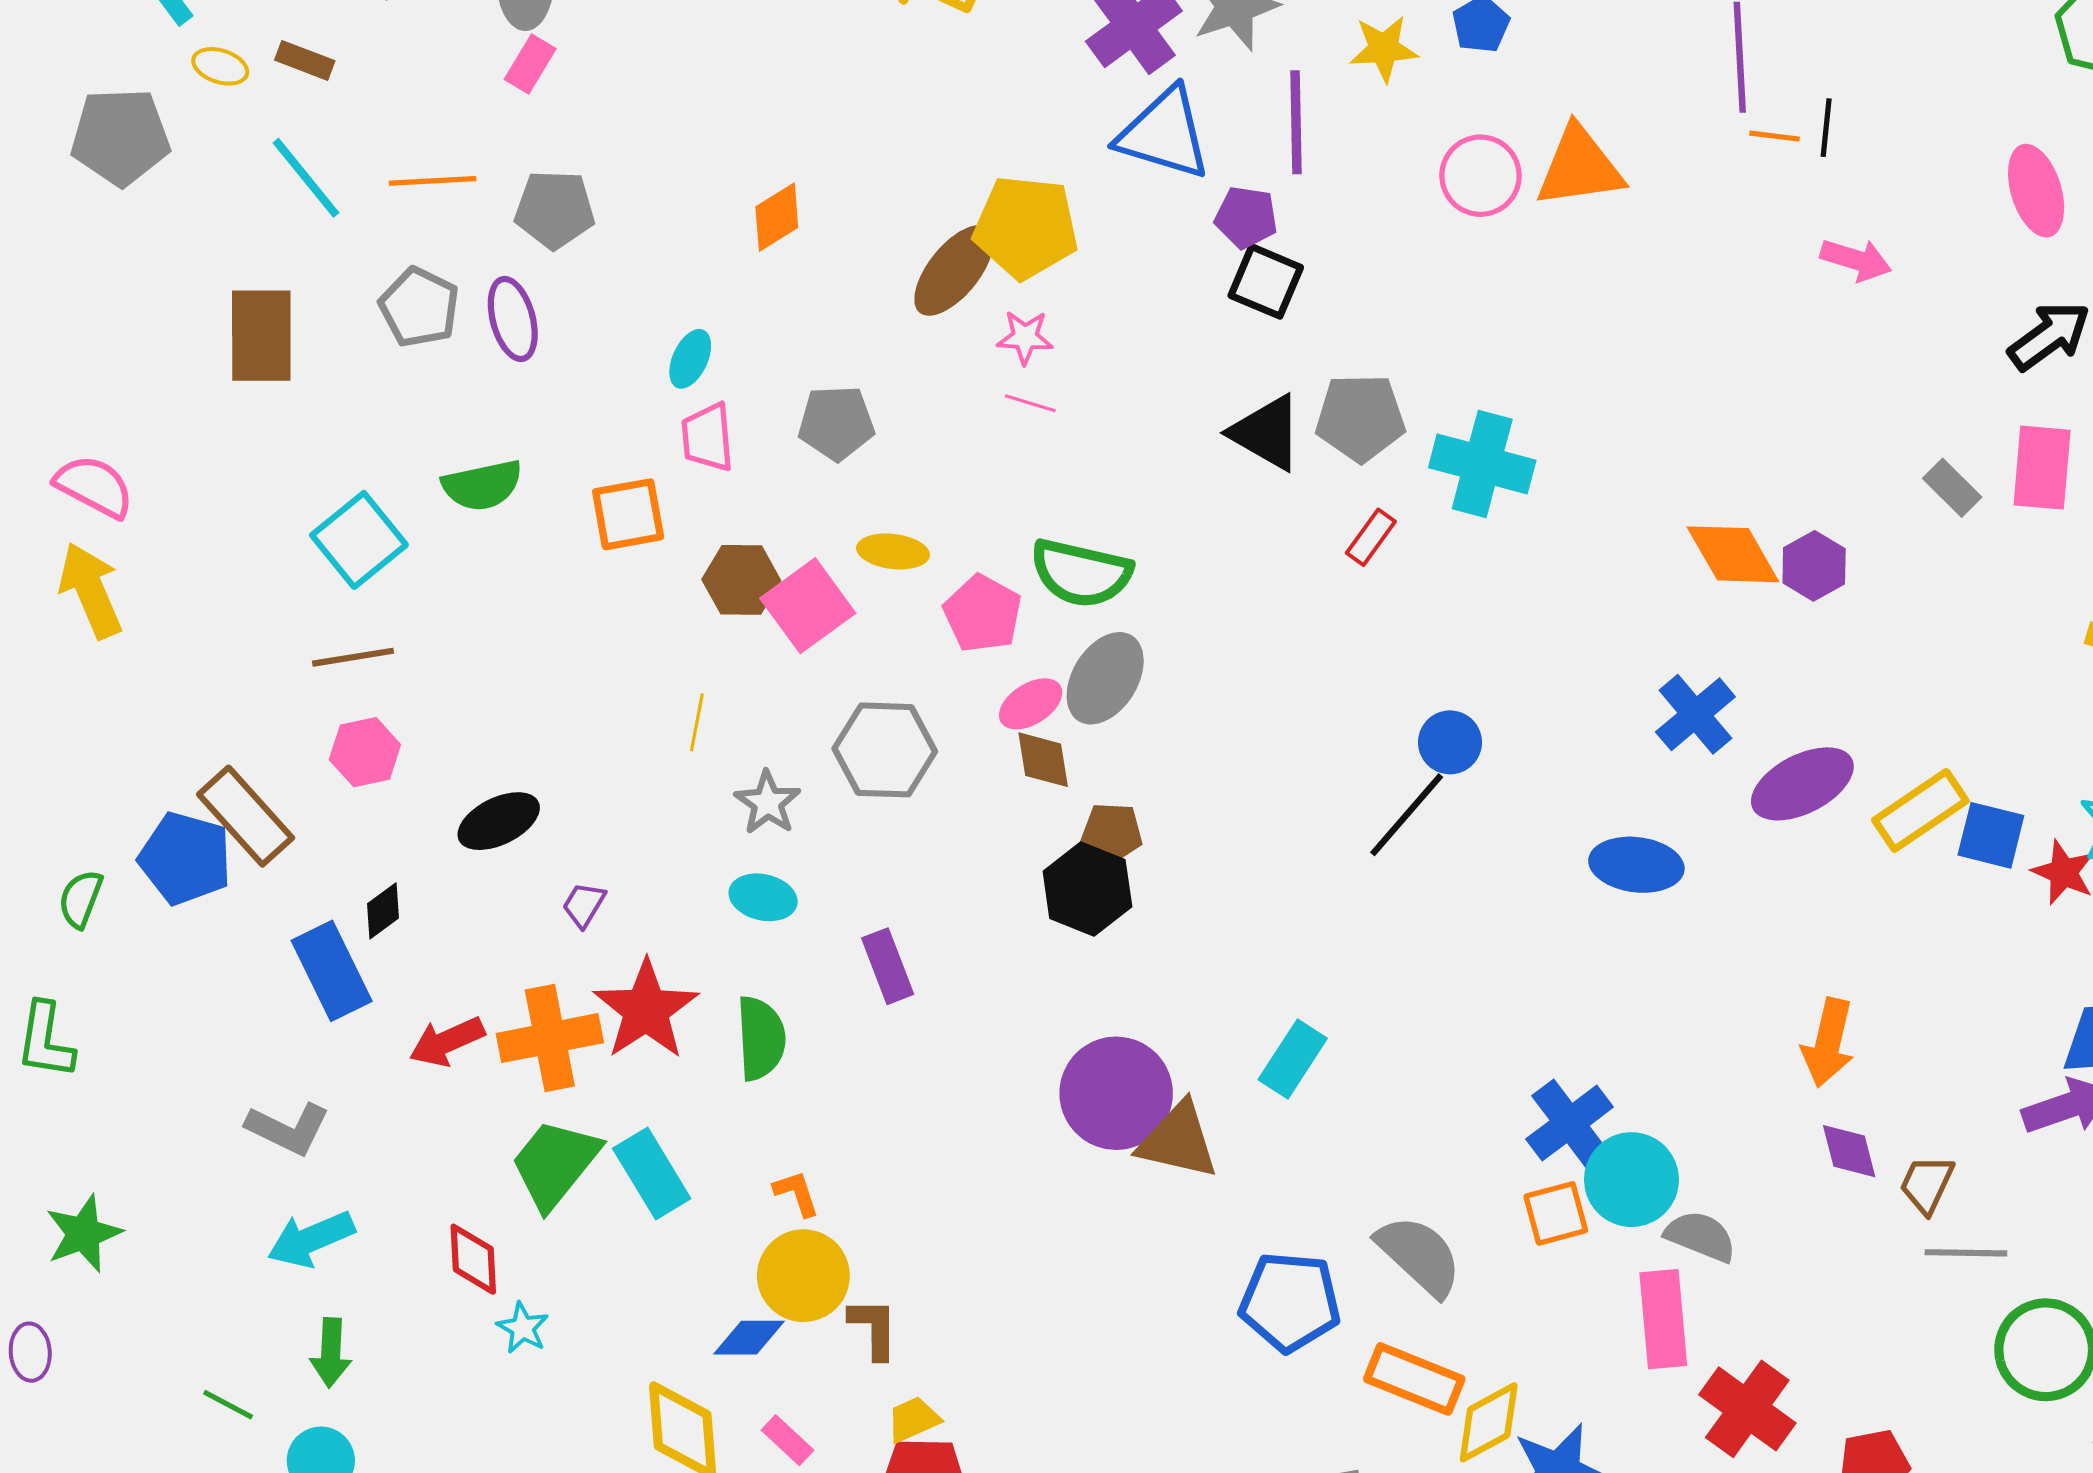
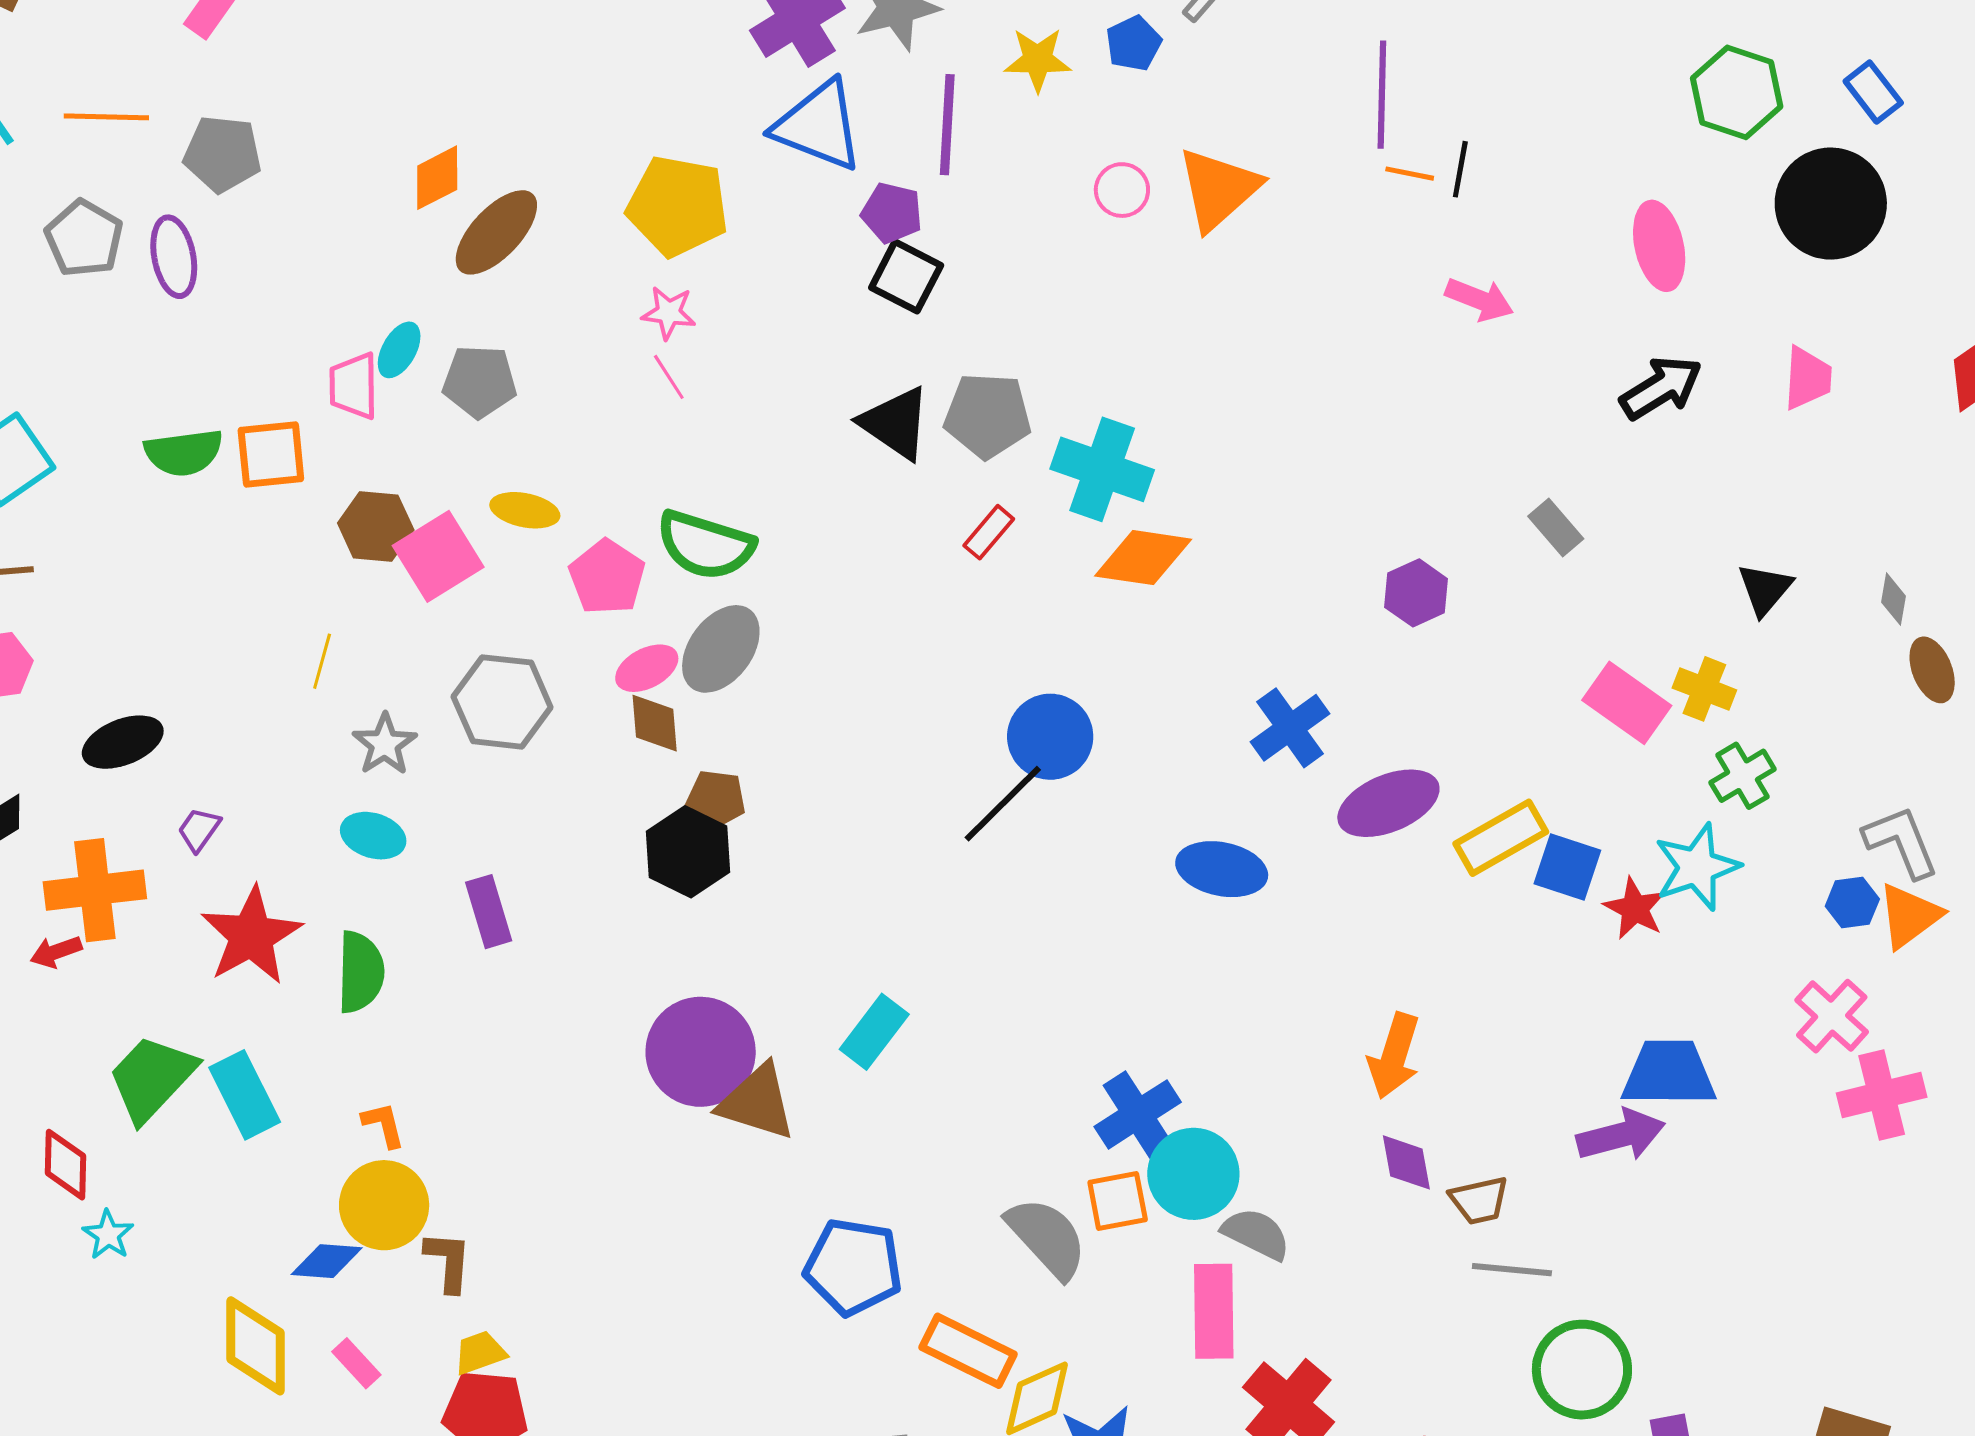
orange triangle: (1579, 167) -> (1218, 189), turned -38
pink circle: (1481, 176) -> (1122, 190), size x0.7
brown ellipse: (954, 270) -> (496, 232), moved
cyan ellipse: (690, 359) -> (399, 350), moved
pink line: (1030, 403) -> (669, 377), turned 36
pink rectangle: (2042, 468) -> (1627, 703), moved, turned -64
green semicircle: (482, 485) -> (184, 452), moved
orange diamond: (1733, 554) -> (1143, 558), moved, turned -56
blue circle: (1450, 742) -> (1050, 737), size x1.4
orange cross: (550, 1038) -> (95, 890), moved
red arrow: (447, 1042) -> (56, 952), size x0.7
brown trapezoid: (1927, 1184) -> (1479, 1200), turned -132
gray semicircle: (1419, 1256) -> (1047, 1238), moved

